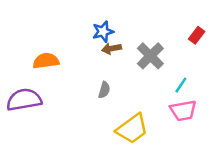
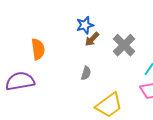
brown arrow: (112, 49) -> (92, 39), turned -35
orange semicircle: (46, 61) -> (38, 49), turned 90

